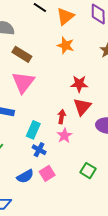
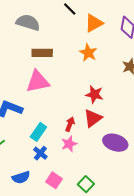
brown rectangle: (22, 54) -> (42, 53), turned -42
pink triangle: (23, 82) -> (38, 82), turned 30
pink square: (47, 173) -> (54, 180), moved, turned -35

